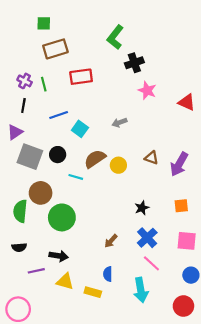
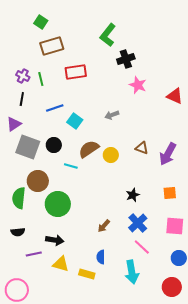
green square: (44, 23) -> (41, 22), turned 32

